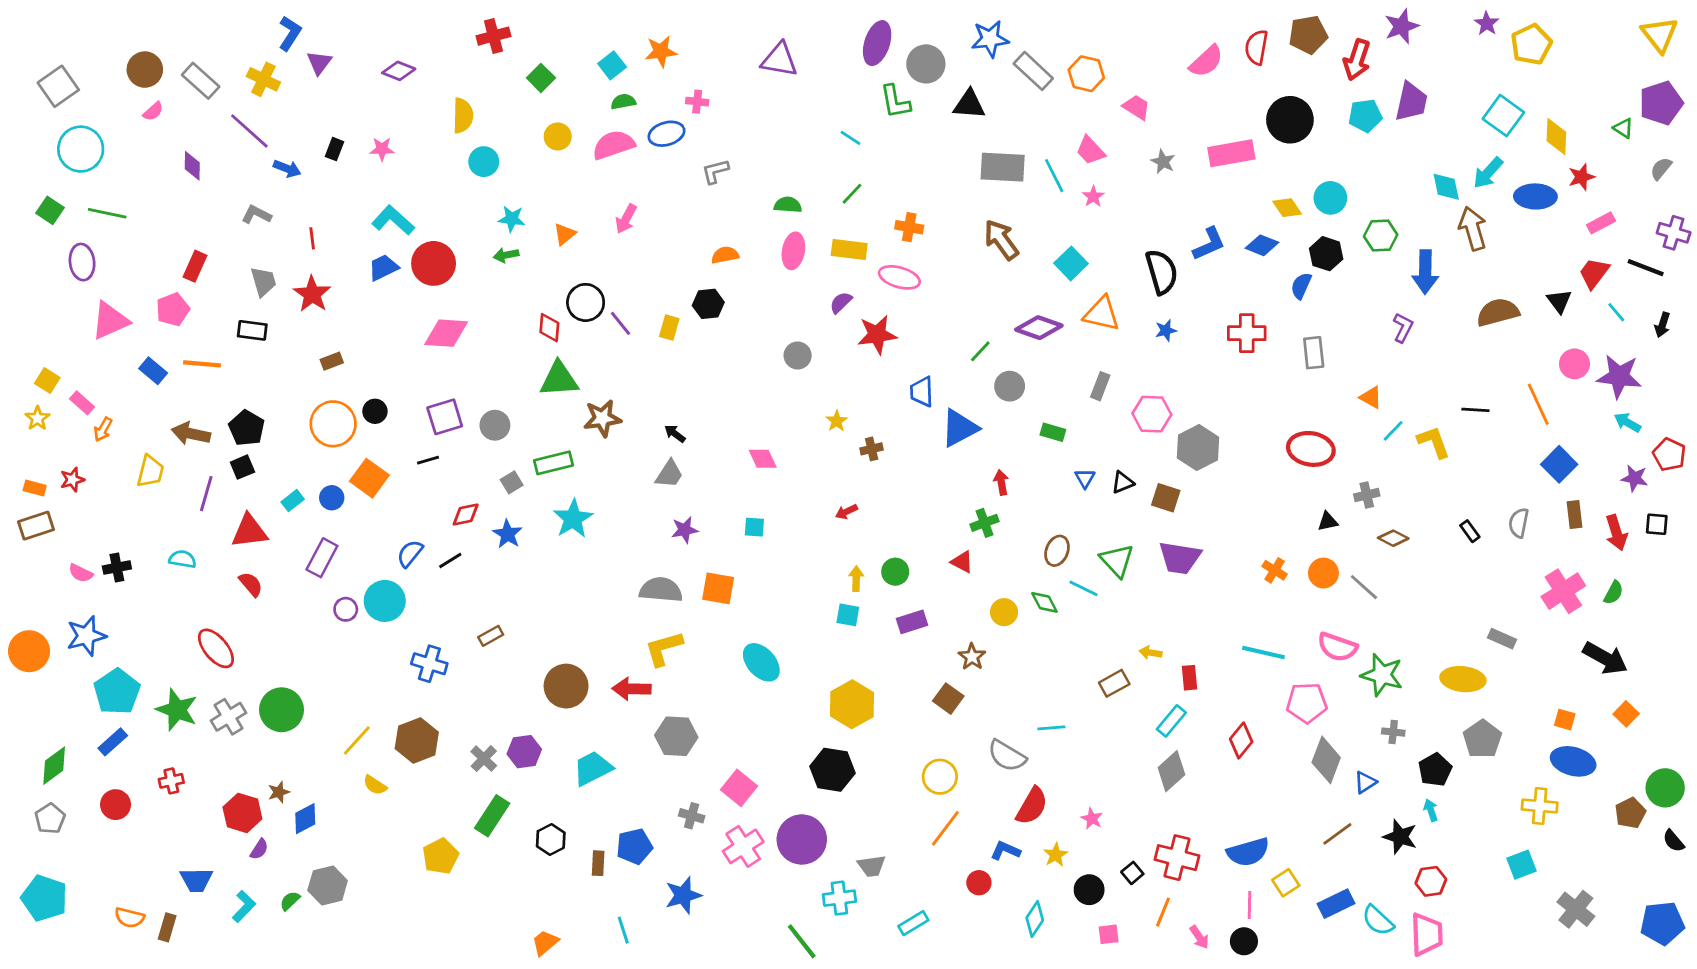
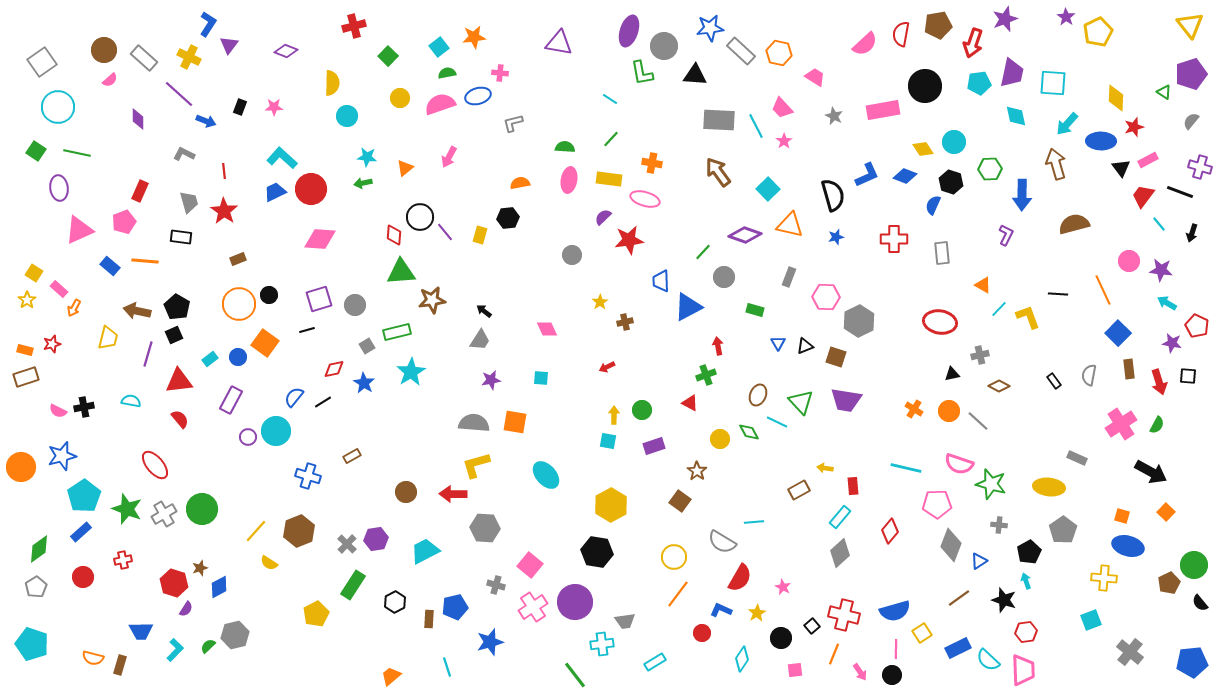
cyan square: (1503, 116) -> (1053, 83), moved, turned -32
cyan diamond: (1446, 187) -> (1016, 116), moved
black triangle: (1559, 301) -> (1121, 168), moved
purple star: (1619, 376) -> (1161, 270), size x0.7
brown circle: (566, 686) -> (406, 492), size x0.7

